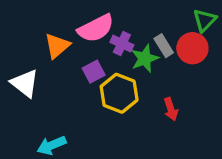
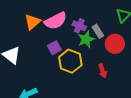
purple cross: (122, 44) -> (79, 26), moved
orange triangle: (57, 46) -> (32, 22), moved
red circle: (192, 48) -> (115, 44), moved

